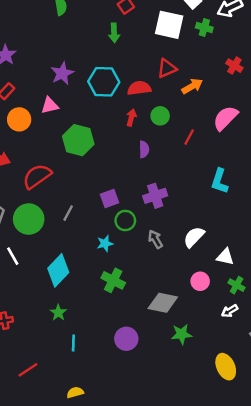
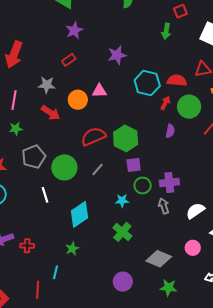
cyan hexagon: (104, 82) -> (147, 83), moved
pink triangle: (50, 106) -> (99, 91), moved
green circle: (160, 116) -> (189, 107), size x1.5
orange circle: (19, 119) -> (78, 100), moved
green hexagon: (78, 140) -> (126, 138), moved
red semicircle: (37, 176) -> (93, 136), moved
purple cross: (155, 196) -> (169, 182), moved
cyan line: (73, 343) -> (55, 272), moved
red line: (28, 370) -> (38, 290), turned -66

